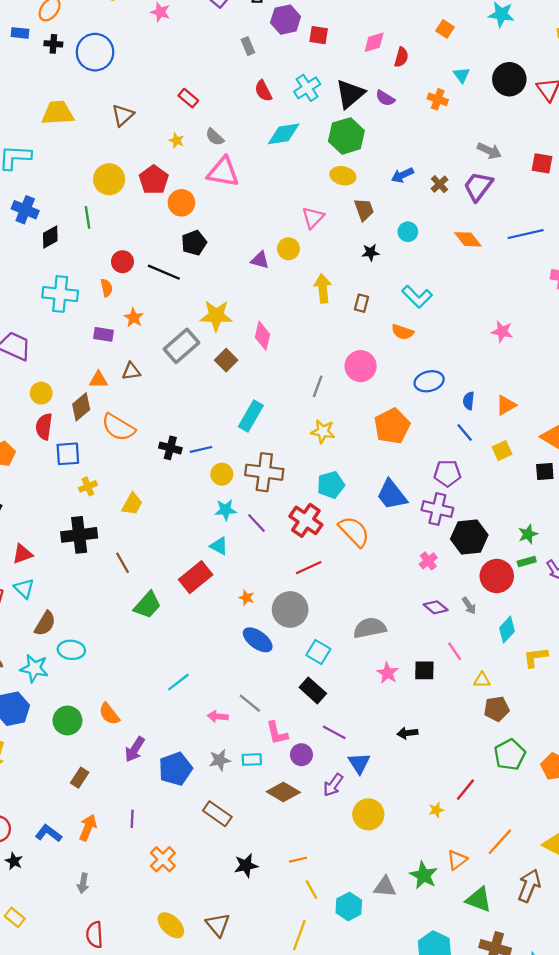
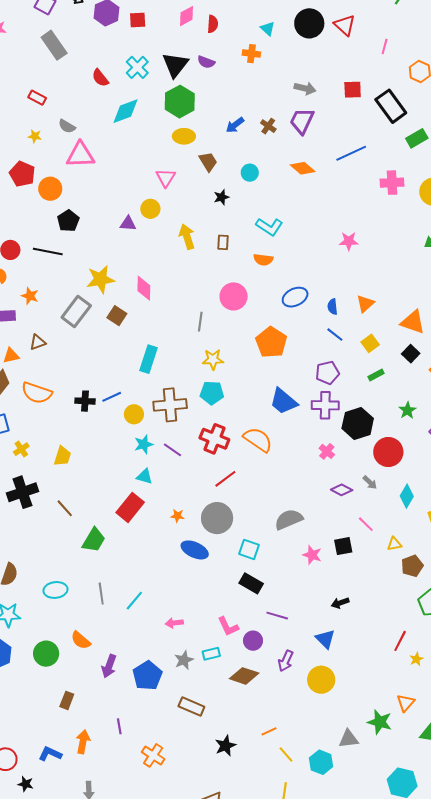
gray rectangle: (248, 46) -> (54, 45), moved, size x1.8
black square: (545, 472) -> (411, 354), turned -30
cyan pentagon: (331, 485) -> (212, 393), moved, turned 30
green rectangle: (527, 561) -> (376, 375), moved
cyan ellipse: (71, 650) -> (55, 590), moved
gray line: (250, 703) -> (101, 594), moved, turned 55
blue triangle: (359, 763) -> (325, 639), moved
yellow star: (436, 810) -> (416, 659), moved

